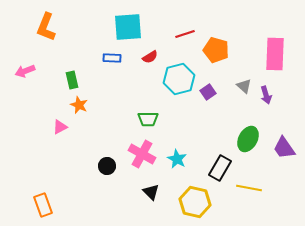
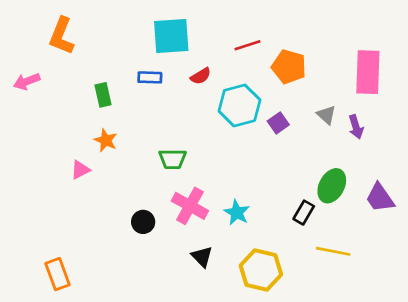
pink arrow: (25, 71) -> (27, 81), moved
green rectangle: (72, 80) -> (103, 95), moved
green trapezoid: (148, 119) -> (173, 159), moved
black rectangle: (220, 168) -> (304, 213), moved, size x0.7

